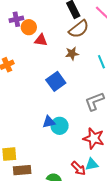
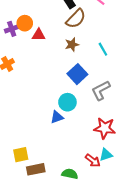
purple cross: (16, 19) -> (12, 29), moved
blue square: (56, 81) -> (77, 74), moved
cyan circle: (60, 126) -> (67, 102), moved

